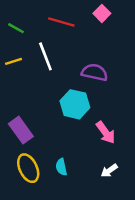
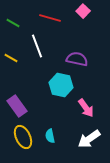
yellow line: (13, 61) -> (11, 58), moved, turned 48
white arrow: (109, 171) -> (89, 139), size x1.6

